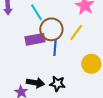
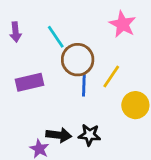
yellow line: (76, 33) -> (111, 76), moved
purple rectangle: (35, 39) -> (29, 82), moved

